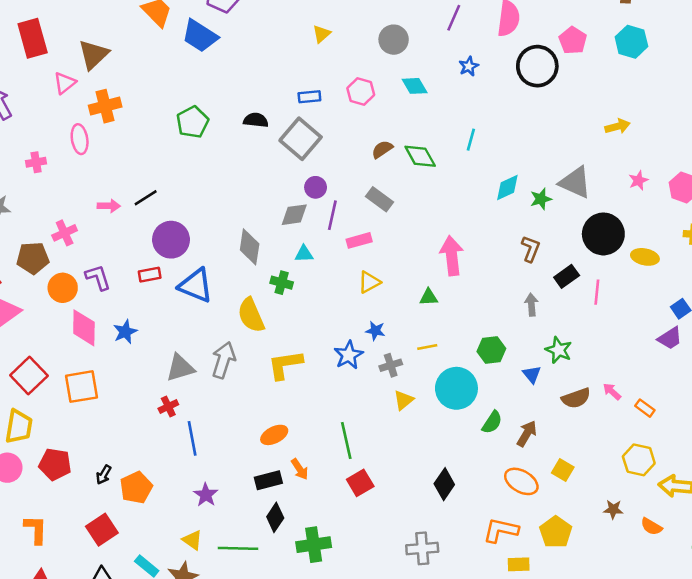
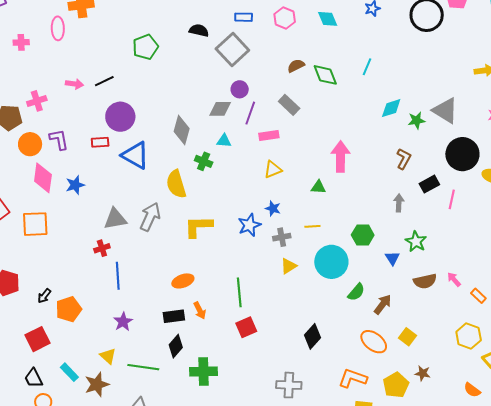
green pentagon: (193, 122) -> (145, 47), moved
brown star: (613, 509) -> (423, 373), moved

